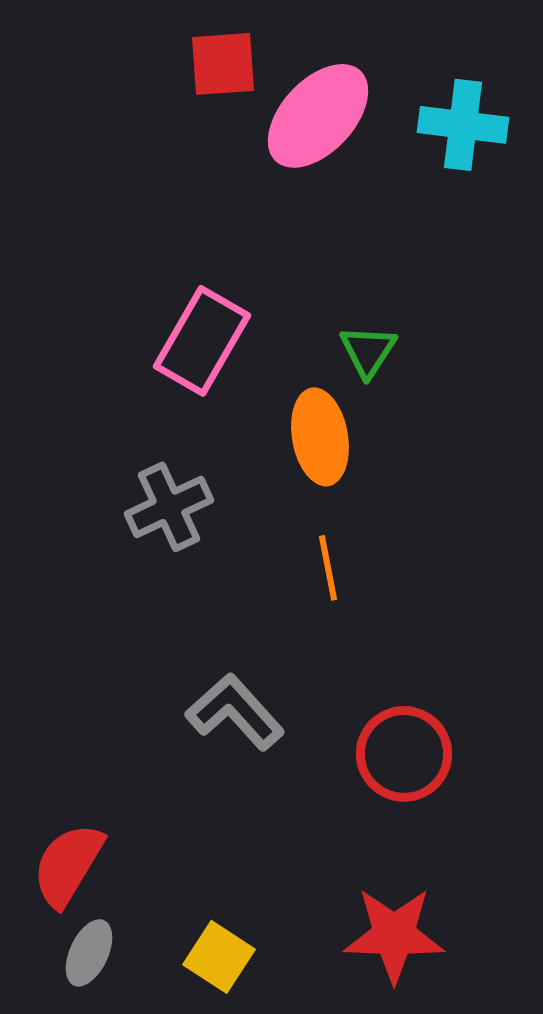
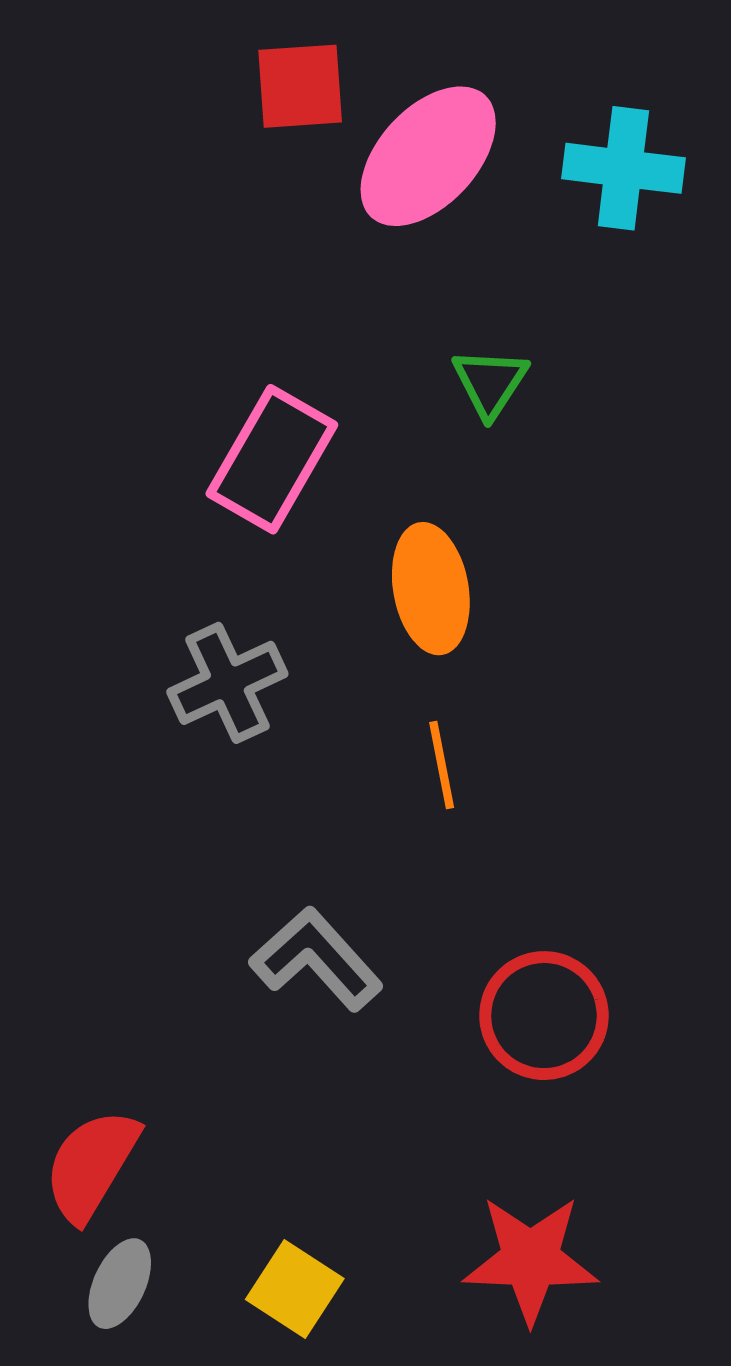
green triangle: (368, 351) -> (490, 383), moved

